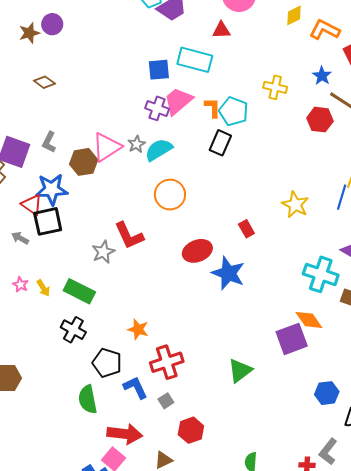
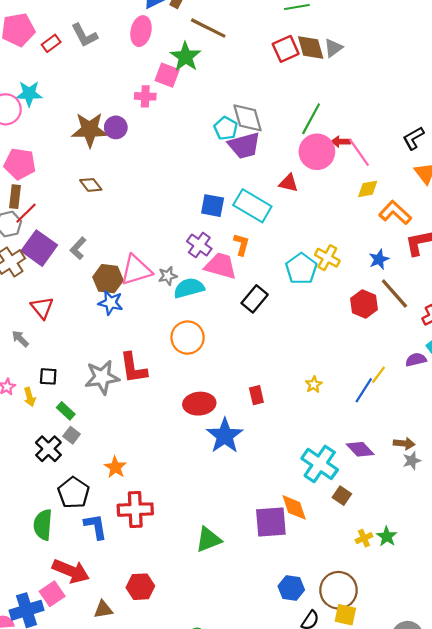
brown star: (29, 33) -> (90, 130), size x1.6
pink trapezoid: (178, 101) -> (221, 266), moved, turned 40
orange L-shape: (213, 108) -> (241, 244), moved
cyan pentagon: (234, 111) -> (301, 269), moved
blue star: (52, 189) -> (111, 303), moved, size x0.7
yellow star: (295, 205) -> (314, 384), size x0.6
black square: (48, 221) -> (48, 376), moved, size x0.6
gray star: (103, 252) -> (102, 377), size x1.4
green rectangle: (79, 291) -> (66, 411), size x0.6
gray square: (166, 401) -> (72, 435), moved, turned -35

